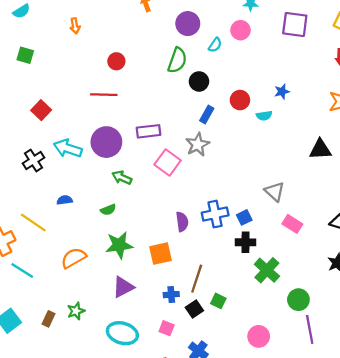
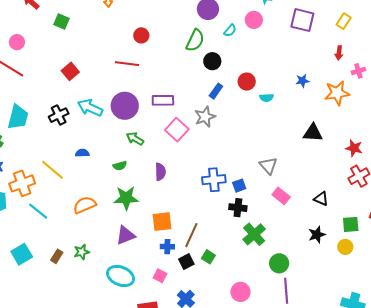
blue star: (282, 92) -> (302, 81), moved
purple semicircle: (182, 222) -> (160, 172), moved
orange square: (161, 254) -> (162, 222), moved

